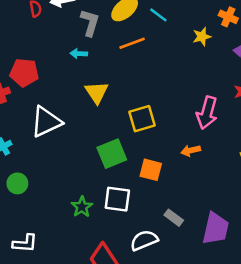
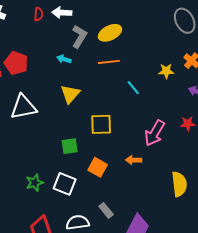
cyan line: (158, 15) -> (133, 88), moved
green square: (112, 154) -> (70, 146), size x0.7

